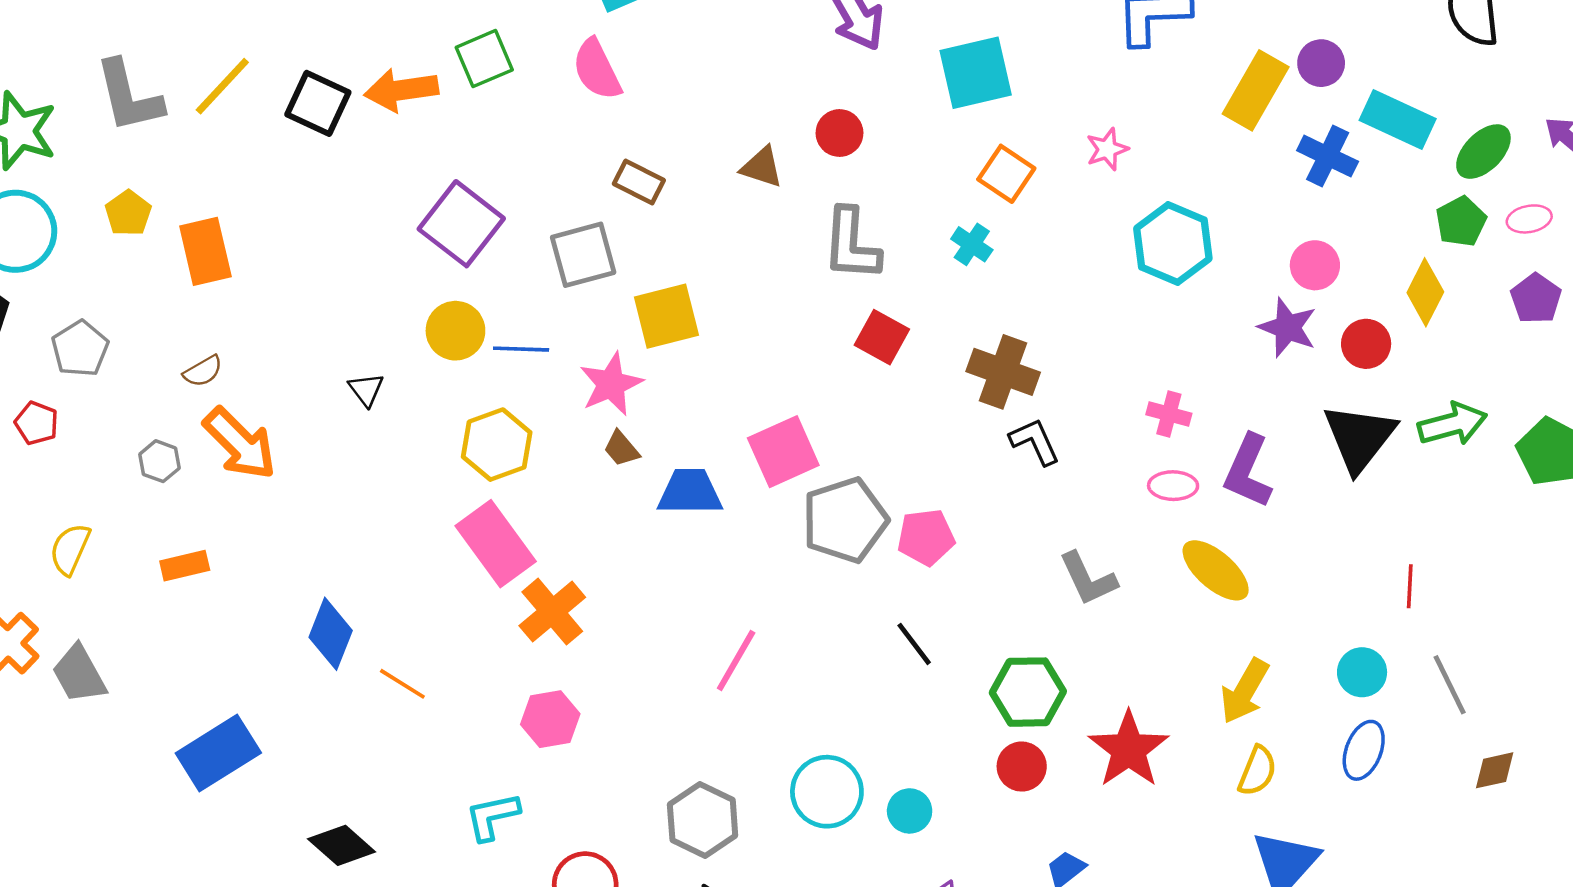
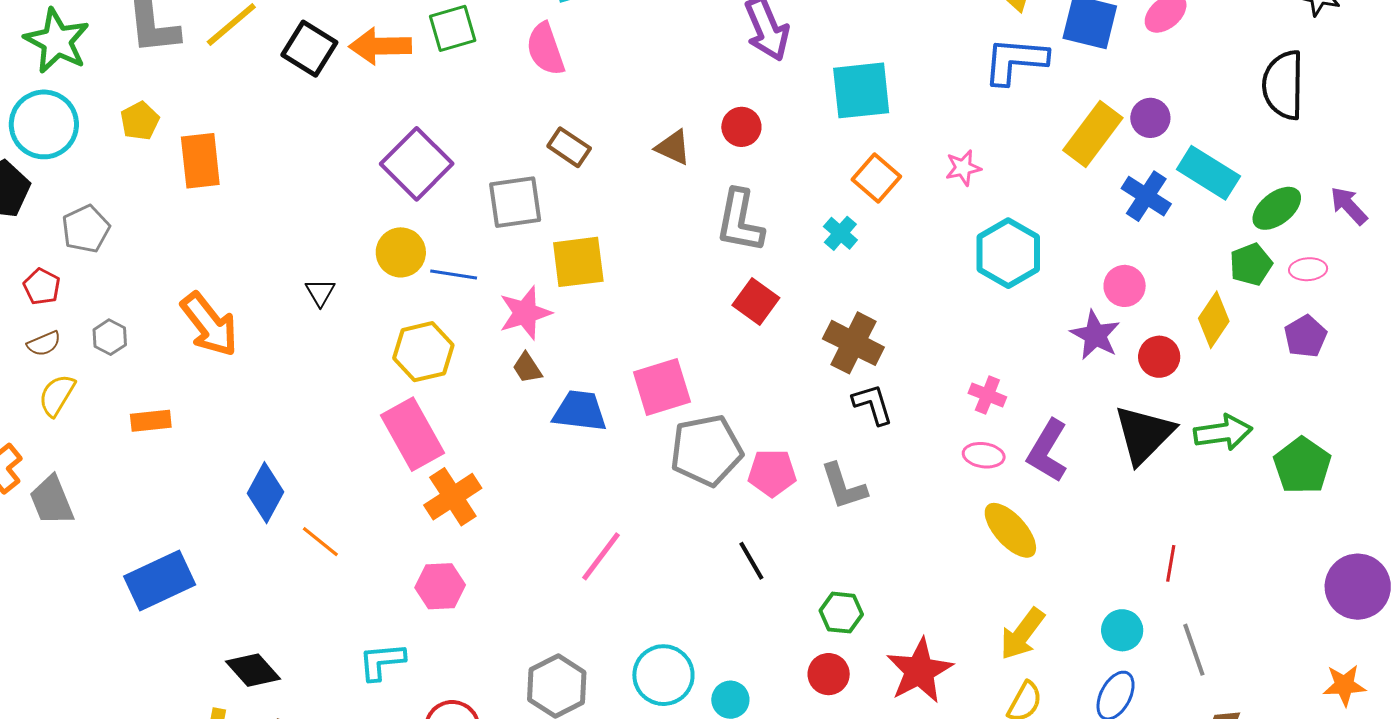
brown semicircle: (203, 371) -> (44, 344), moved
gray hexagon: (160, 461) -> (110, 337), moved
gray L-shape: (1088, 579) -> (844, 486), moved
green hexagon: (1028, 692) -> (841, 613), size x0.7

